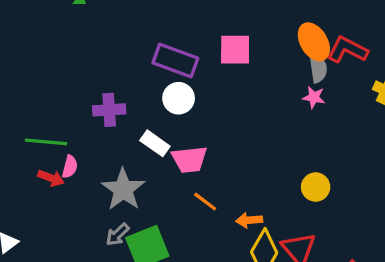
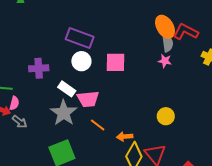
pink square: (235, 50) -> (116, 62), moved
gray star: (123, 189) -> (64, 113), moved
gray arrow: (118, 234) -> (20, 122), moved, turned -98

